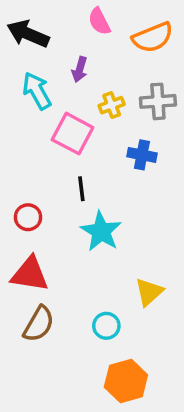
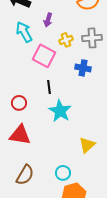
brown semicircle: (39, 324) -> (25, 175), moved
cyan circle: (106, 326) -> (63, 173), moved

